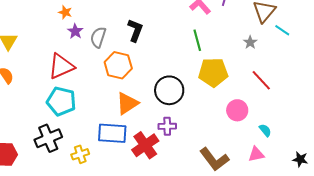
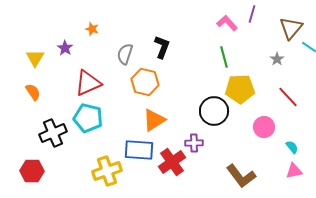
purple star: (75, 31) -> (65, 48), moved
black circle: (169, 90) -> (214, 111), moved
black cross: (48, 138) -> (53, 133), moved
yellow cross: (80, 154) -> (107, 171), size x1.6
pink triangle: (256, 154) -> (294, 171), moved

